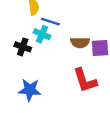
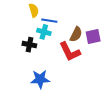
brown semicircle: (80, 42) -> (76, 34), turned -56
red L-shape: (85, 80) -> (70, 52), moved

